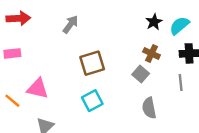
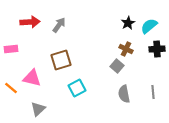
red arrow: (18, 18) -> (30, 22), moved
brown square: (92, 63) -> (61, 60), moved
gray line: (181, 82) -> (153, 92), moved

